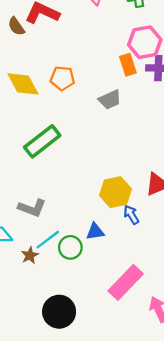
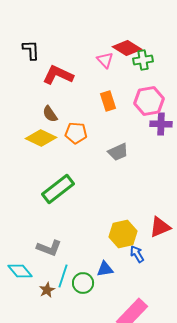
brown semicircle: (16, 26) -> (50, 114), moved
orange rectangle: (128, 65) -> (108, 101), moved
yellow diamond: (23, 84) -> (41, 138), turned -36
cyan line: (48, 240) -> (63, 276), turned -35

